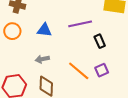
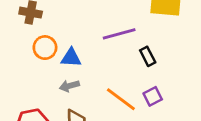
blue triangle: (44, 30) -> (71, 58), moved
orange circle: (12, 31) -> (45, 48), moved

